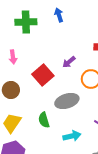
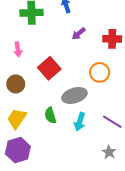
purple arrow: (69, 62) -> (79, 34), moved
cyan arrow: (72, 136) -> (80, 122), moved, turned 120

